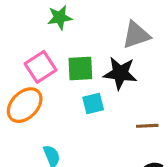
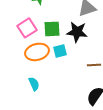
orange ellipse: (25, 105) -> (37, 52), moved, turned 30

